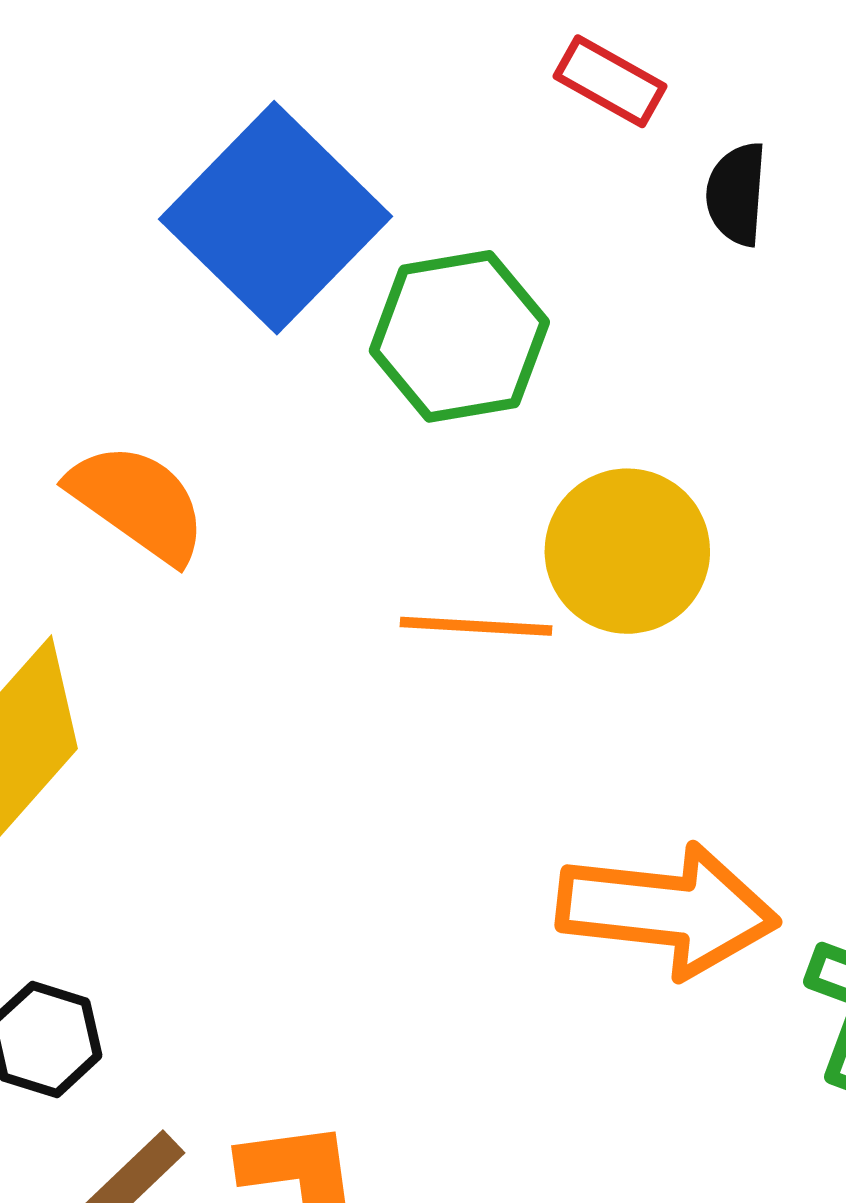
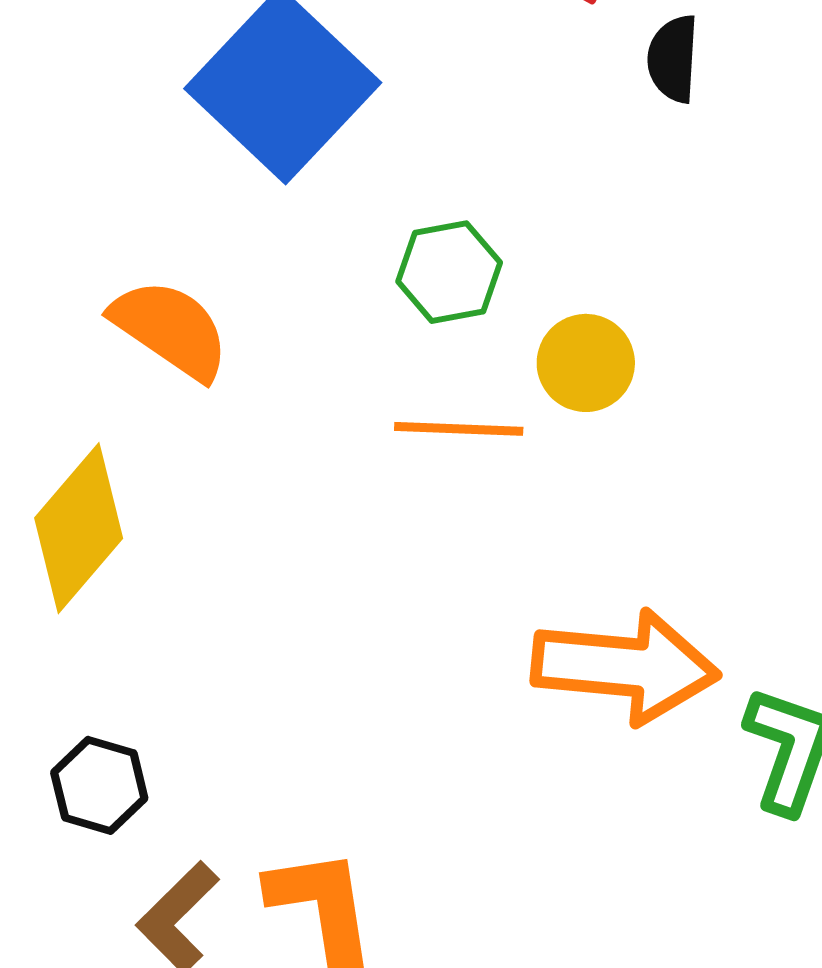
green hexagon: (459, 336) -> (449, 272), moved, size x0.7
yellow circle: (627, 551) -> (586, 363), size x0.7

